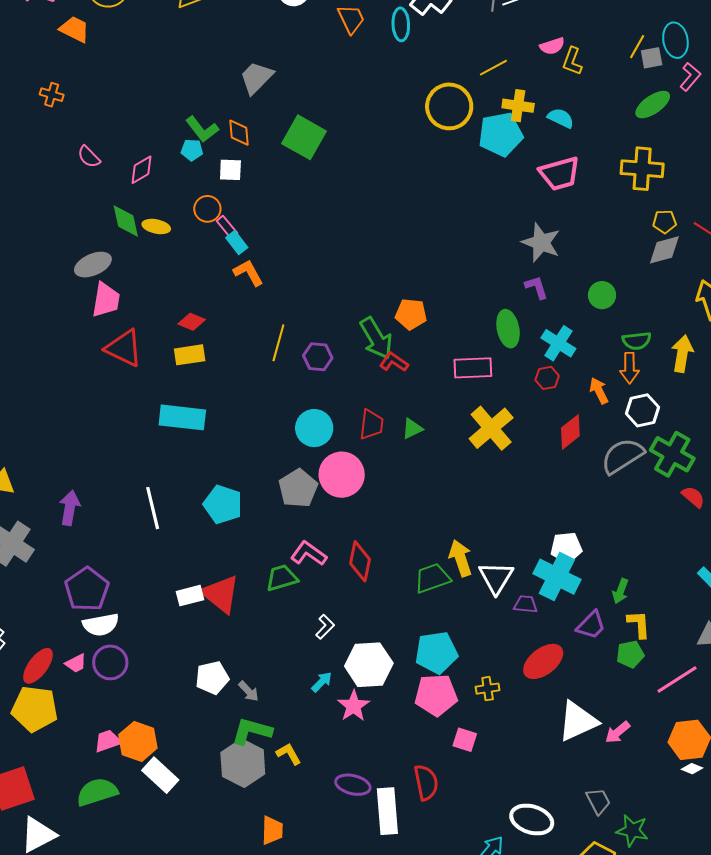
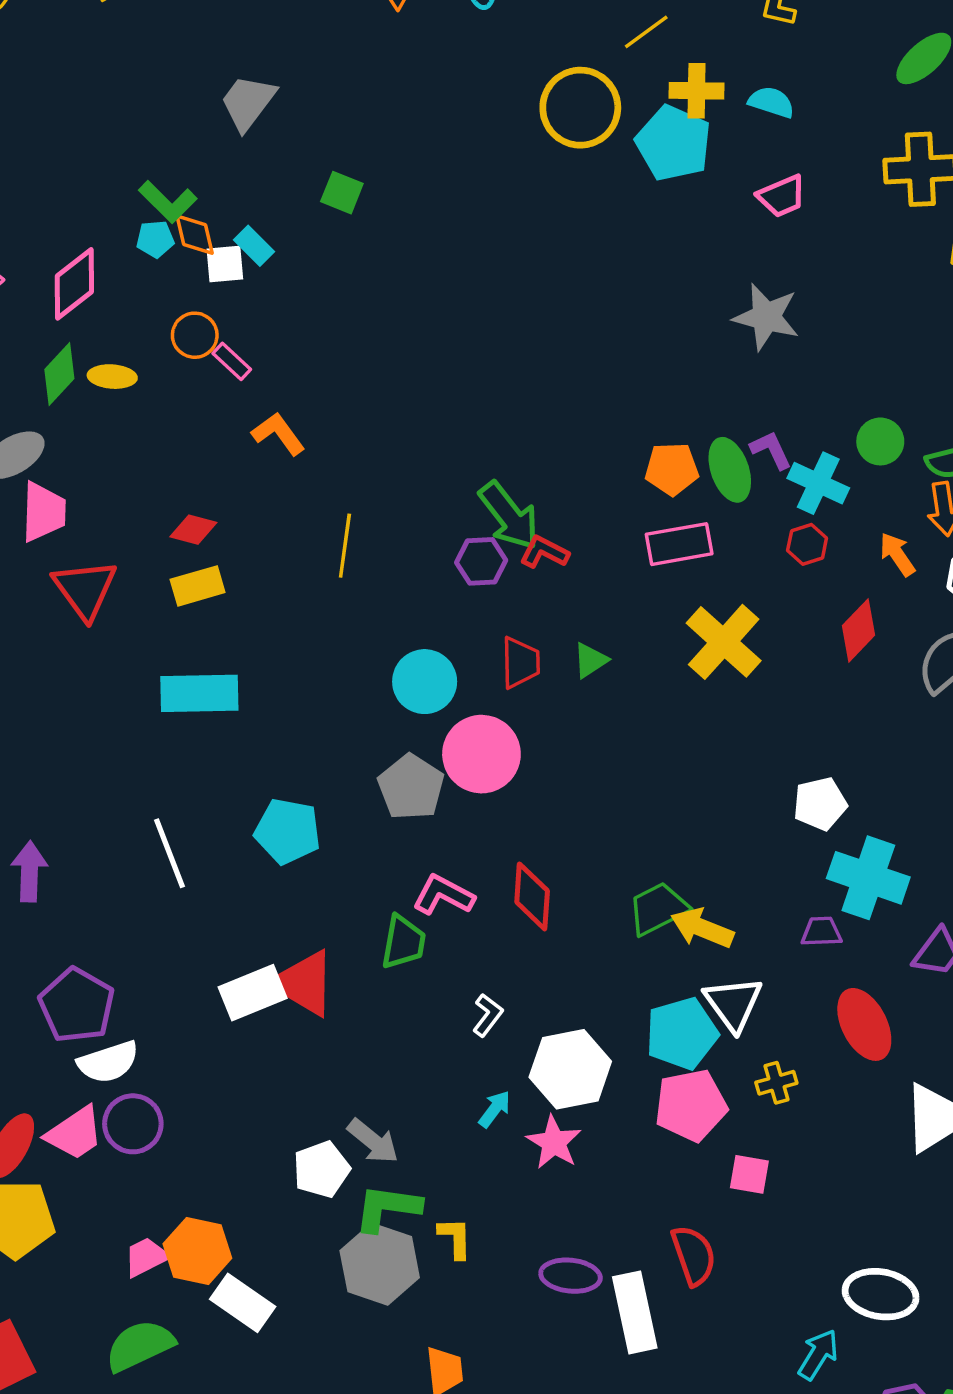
orange diamond: (239, 133) -> (195, 235), moved
cyan pentagon: (501, 134) -> (674, 143), turned -30
green square: (304, 137) -> (342, 193), size x0.6
pink diamond: (141, 170) -> (74, 284), size x1.4
pink trapezoid: (560, 174) -> (782, 196), size x0.7
green diamond: (126, 221) -> (59, 374), turned 63
cyan rectangle: (237, 243) -> (254, 246), moved
purple L-shape: (536, 287) -> (771, 450), moved
green circle: (602, 295) -> (880, 441), moved
orange pentagon: (411, 314) -> (672, 469), moved
red triangle: (124, 348) -> (85, 589), turned 36
purple hexagon: (318, 357) -> (481, 561), moved
white pentagon: (566, 548) -> (820, 804), moved
yellow arrow: (461, 558) -> (702, 928), moved, turned -42
green trapezoid: (282, 578) -> (403, 942), turned 124
white triangle: (496, 578) -> (733, 1004), moved
white rectangle: (190, 596) -> (253, 993), size x1.4
red ellipse: (543, 661) -> (864, 1024), turned -72
pink trapezoid: (76, 663) -> (75, 1133), size x1.6
white pentagon: (212, 678) -> (321, 1169), moved
gray arrow: (249, 691) -> (373, 1141), size x1.4
yellow L-shape: (289, 754) -> (455, 1238), turned 36

